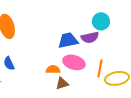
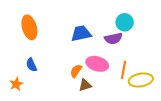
blue trapezoid: (68, 40) -> (81, 33), moved
orange semicircle: (53, 69) -> (76, 71), turned -56

